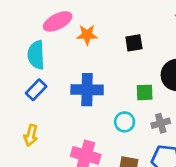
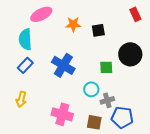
orange star: (87, 35) -> (73, 24), moved
blue cross: (87, 90) -> (63, 65), turned 30
gray cross: (161, 123) -> (107, 100), moved

